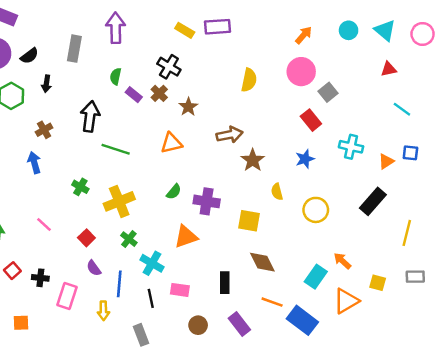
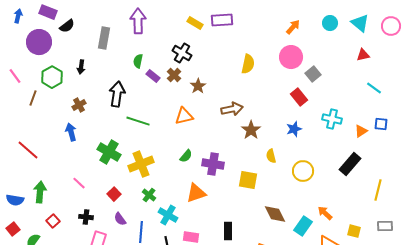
black semicircle: (29, 56) -> (67, 26), moved
green cross: (80, 187) -> (109, 152), size x1.6
brown diamond: (262, 262) -> (275, 214), moved
black cross: (40, 278) -> (86, 217), moved

